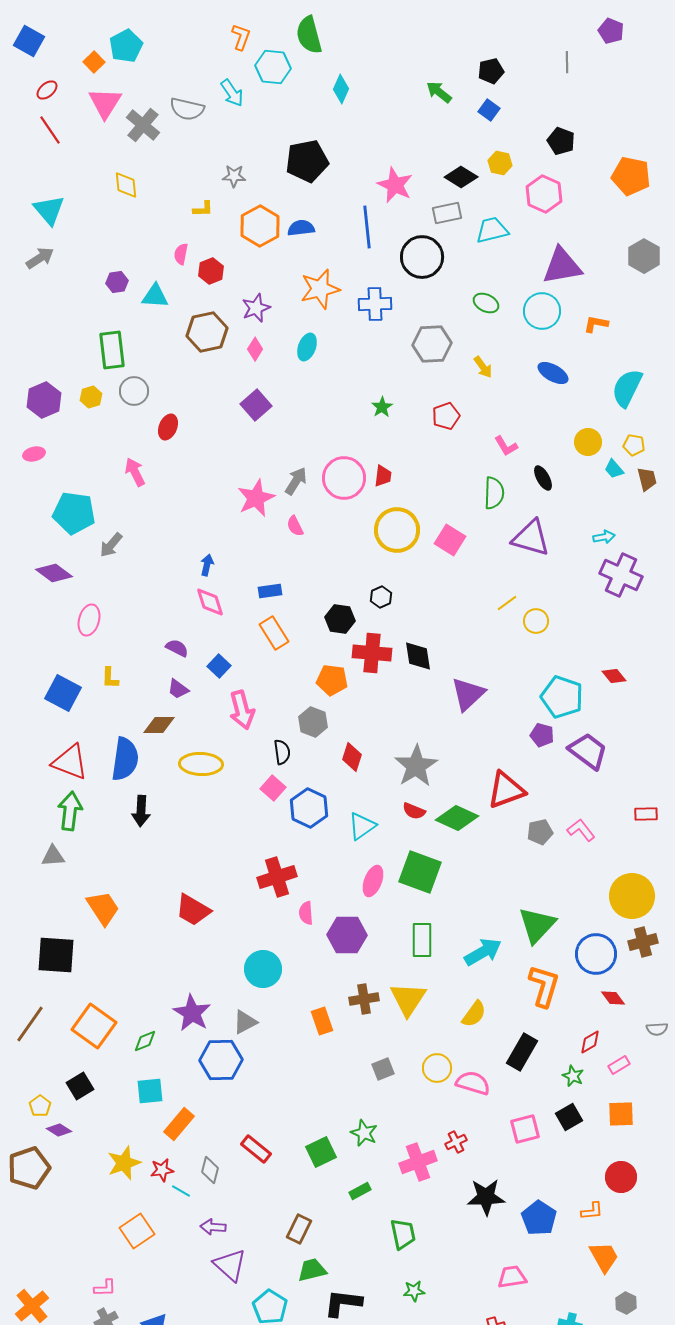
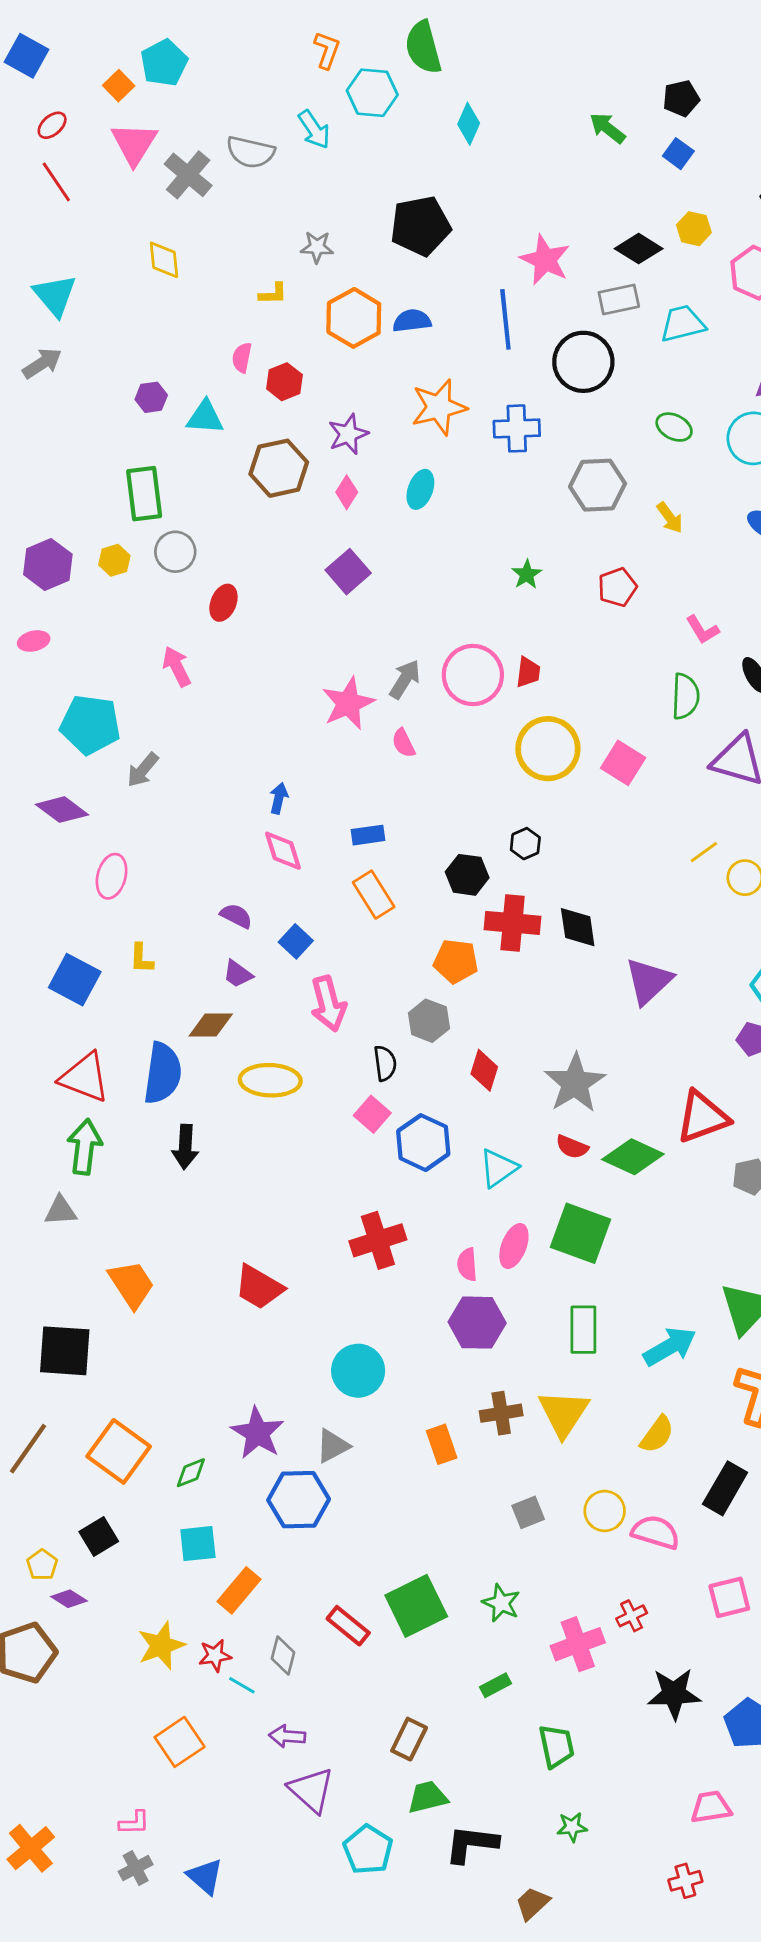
pink semicircle: (306, 913) -> (467, 1264), moved
green square: (321, 1152) -> (416, 1606), moved, size x1.4

